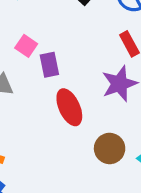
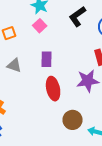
pink square: (26, 46) -> (40, 26), moved

